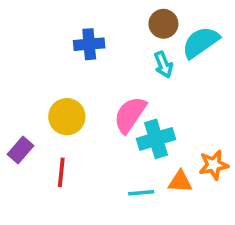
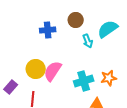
brown circle: (163, 24) -> (76, 20), moved
pink semicircle: (130, 115) -> (53, 71), moved
orange star: (214, 165) -> (109, 78), moved

